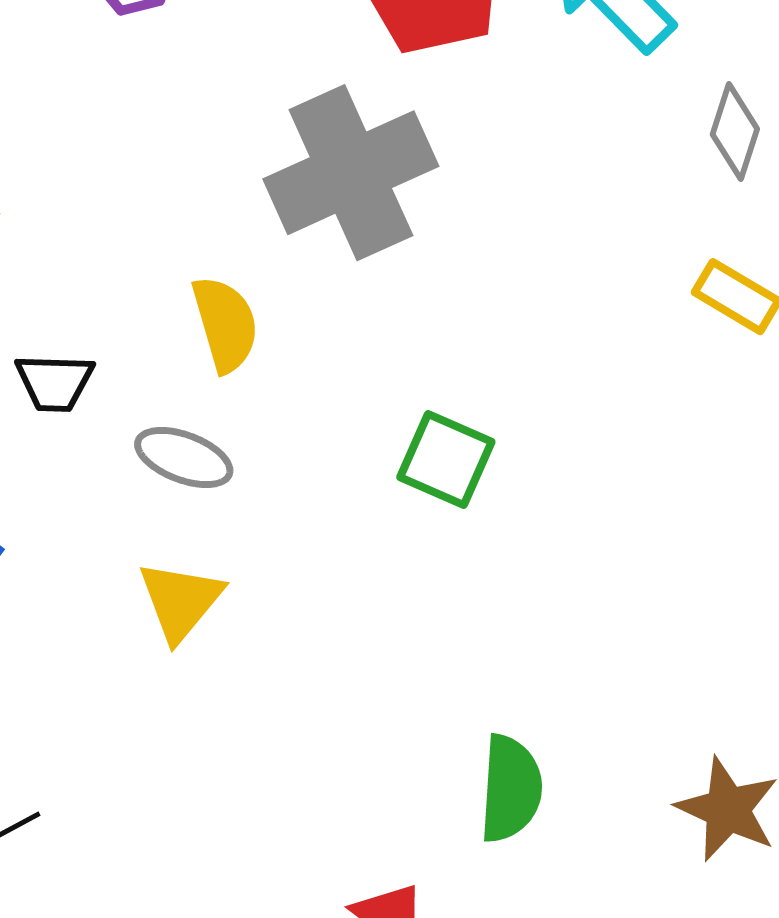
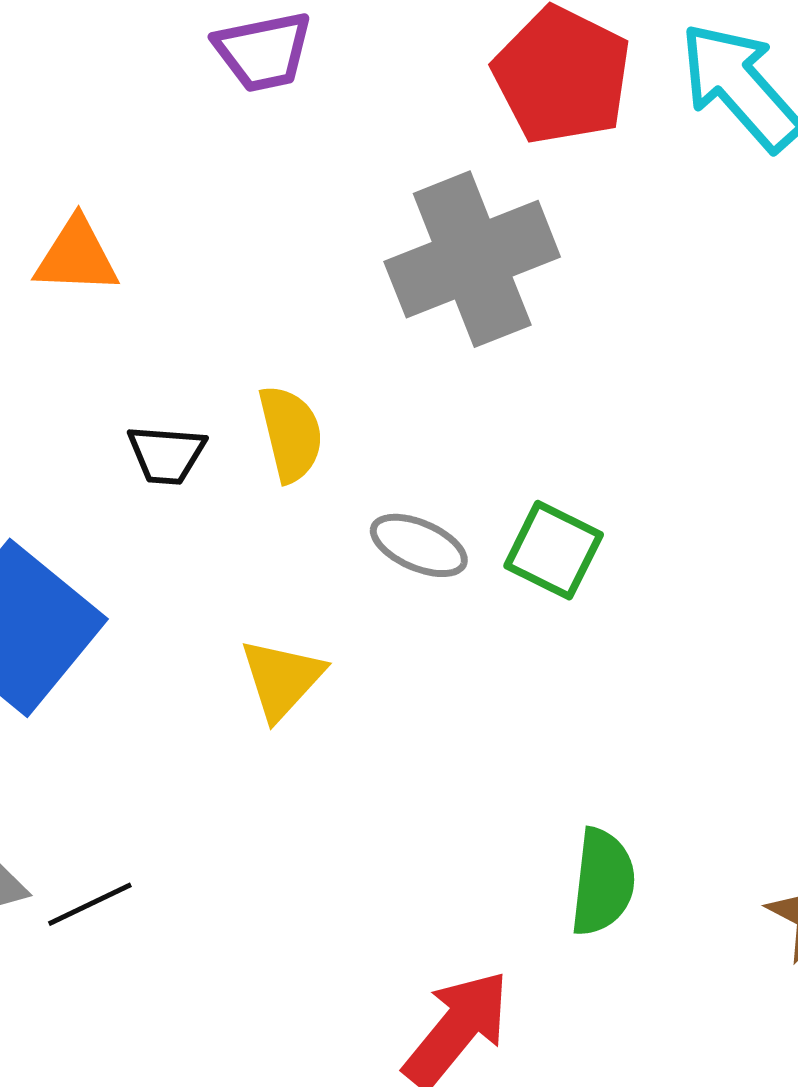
yellow semicircle: (225, 324) -> (291, 434), moved
gray ellipse: (184, 457) -> (419, 545), moved

